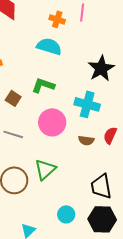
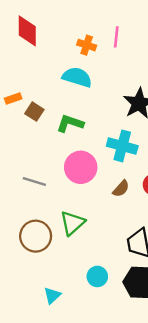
brown square: (13, 98) -> (34, 112), moved
brown semicircle: (86, 140) -> (121, 189), turned -56

